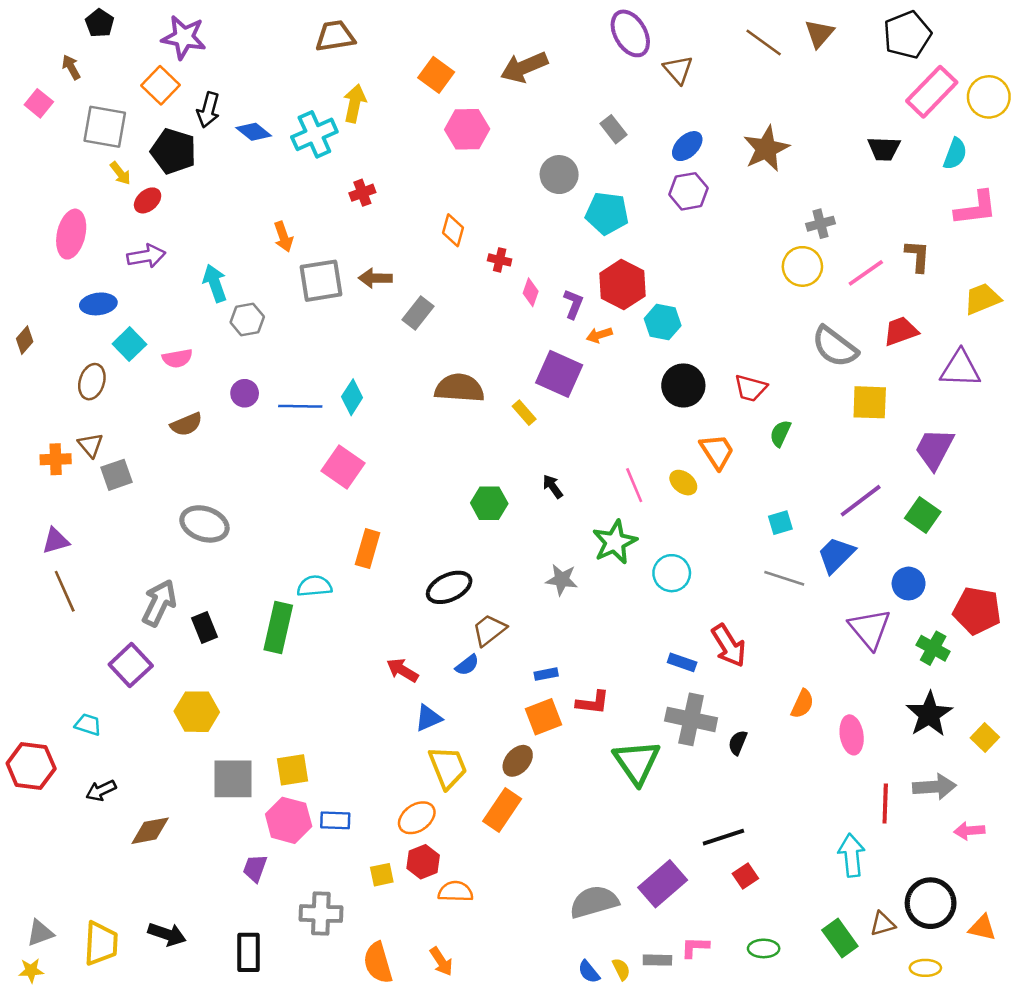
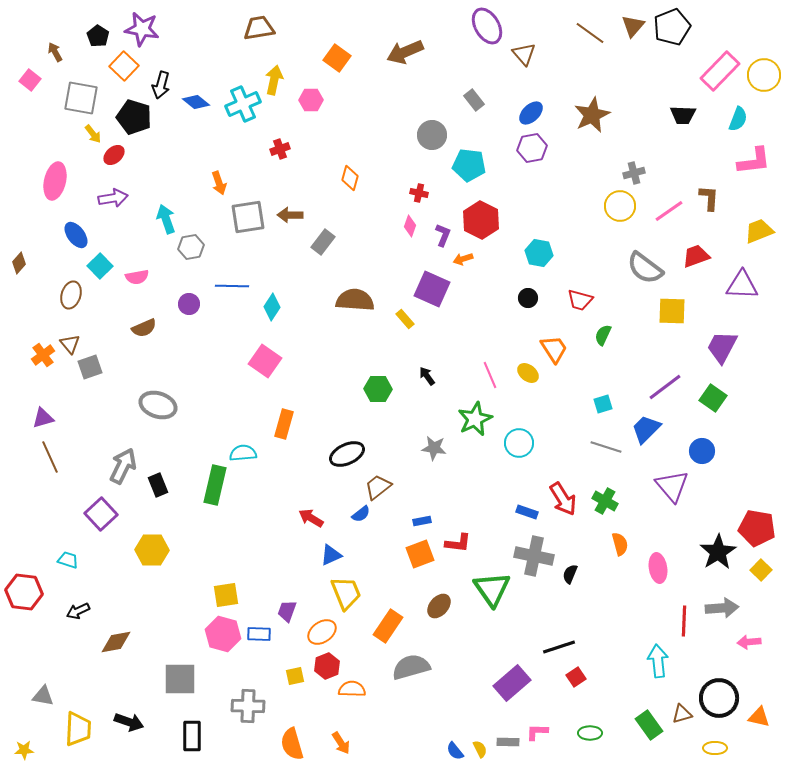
black pentagon: (100, 23) -> (98, 36), moved
black pentagon: (907, 35) -> (672, 27), moved
pink hexagon: (467, 129) -> (311, 100), moved, size x0.7
red cross: (500, 260) -> (419, 193), moved
blue ellipse: (98, 304) -> (76, 235), turned 60
cyan hexagon: (663, 322) -> (539, 253), moved
black circle: (683, 385) -> (528, 298), size x0.6
blue line: (300, 406) -> (232, 286), moved
orange cross: (56, 459) -> (43, 355), turned -35
red pentagon: (977, 611) -> (757, 528), moved
green cross: (933, 648) -> (605, 501), moved
orange semicircle: (802, 704) -> (620, 544), turned -40
brown ellipse: (518, 761) -> (439, 606), moved
gray square: (233, 779) -> (180, 679), moved
purple trapezoid: (255, 868) -> (287, 611), moved
gray semicircle: (594, 902) -> (411, 667), moved
gray triangle: (40, 933) -> (43, 696), moved, turned 30

